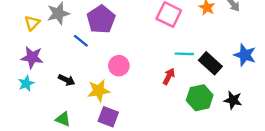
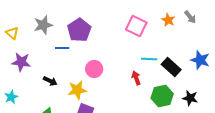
yellow triangle: (32, 23) -> (12, 33), moved, turned -32
blue line: (81, 41) -> (62, 48), turned -40
red arrow: (169, 76) -> (136, 78), turned -48
cyan star: (26, 84) -> (11, 97), moved

